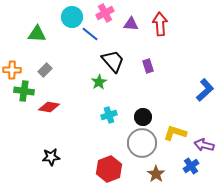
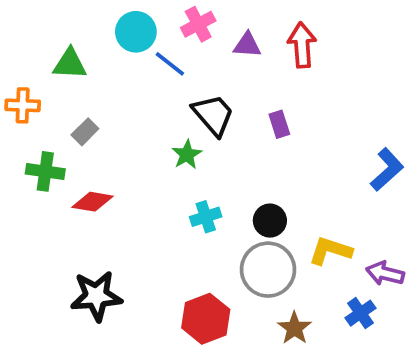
orange cross: (12, 70) -> (23, 105), moved
black star: (51, 157) -> (96, 296), size x1.5

